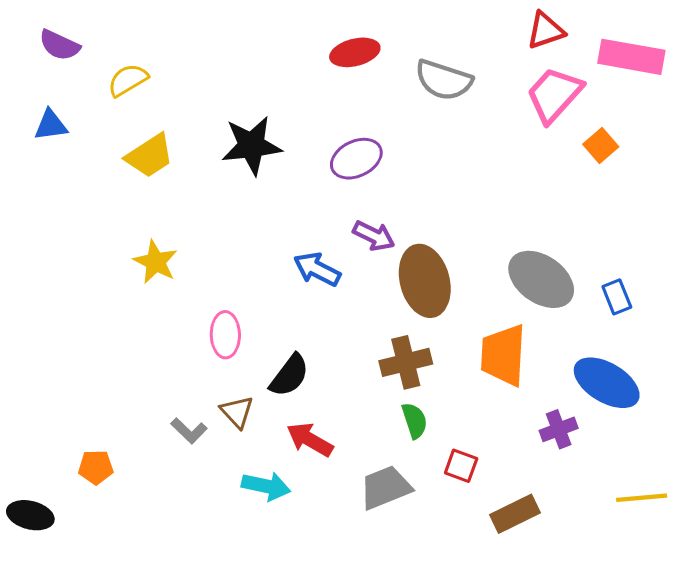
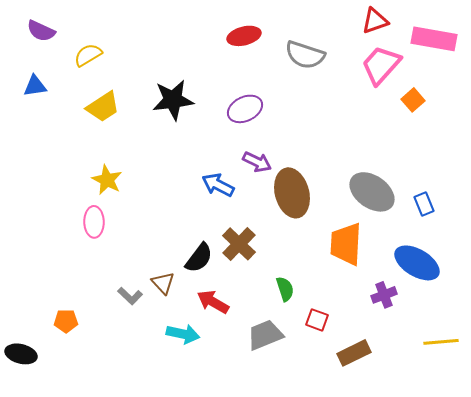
pink ellipse: (225, 335) -> (94, 222), moved
brown cross: (406, 362) -> (239, 244), moved, turned -32

